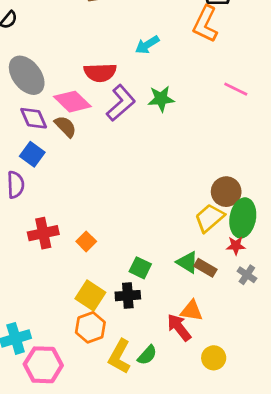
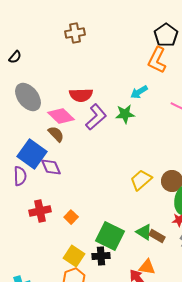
cyan arrow: (147, 45) -> (139, 92), moved
purple diamond: (34, 118) -> (51, 167), moved
blue square: (32, 154) -> (32, 154), size x1.6
yellow trapezoid: (210, 218) -> (141, 180), moved
green square: (140, 268) -> (110, 236), size x1.8

